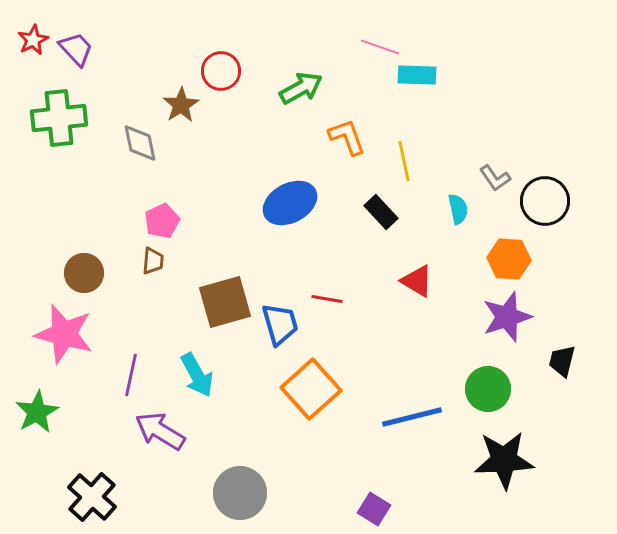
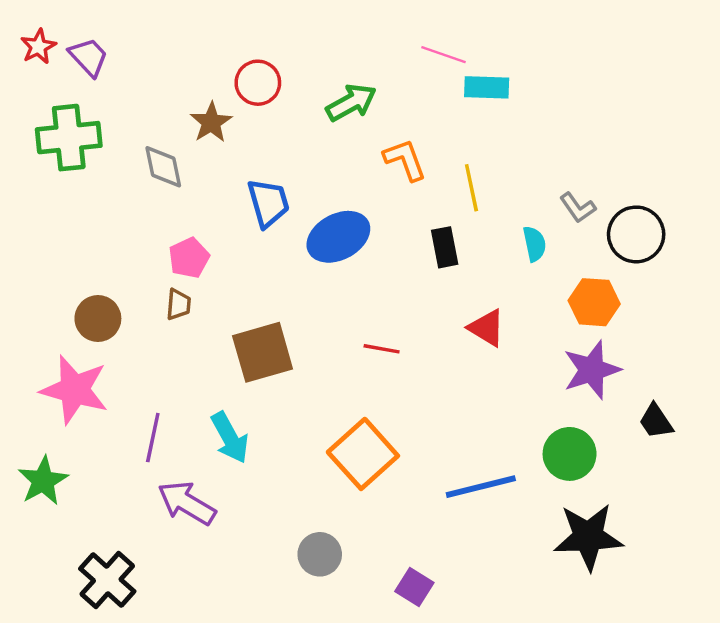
black rectangle: (381, 212) -> (445, 247), turned 32
blue trapezoid: (280, 324) -> (268, 203), moved
black trapezoid: (562, 361) -> (656, 421), turned -48
gray circle: (240, 493) -> (320, 554), moved, size x0.7
purple square: (374, 509) -> (414, 587), moved

